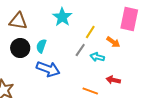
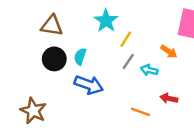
yellow line: (90, 32) -> (126, 39), moved

